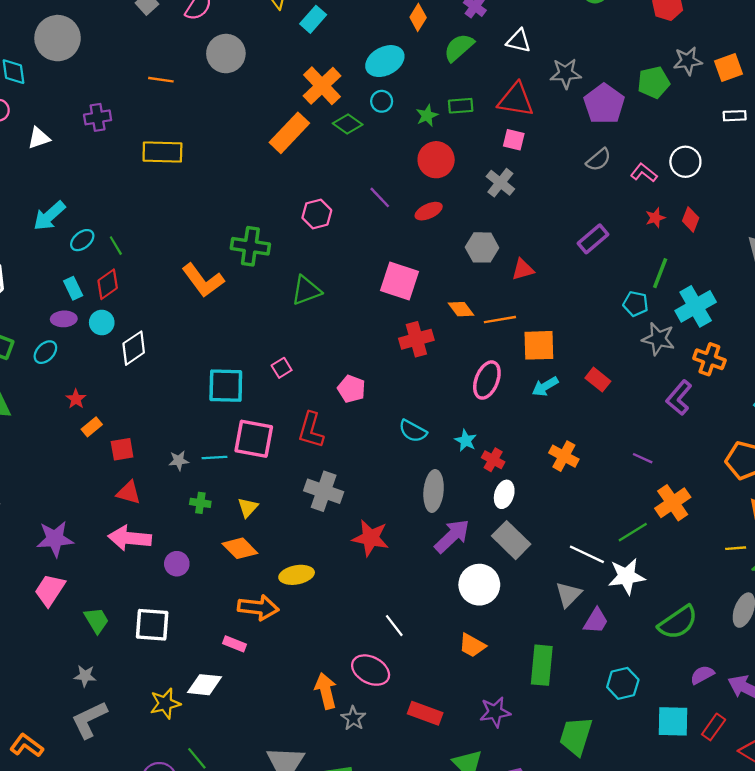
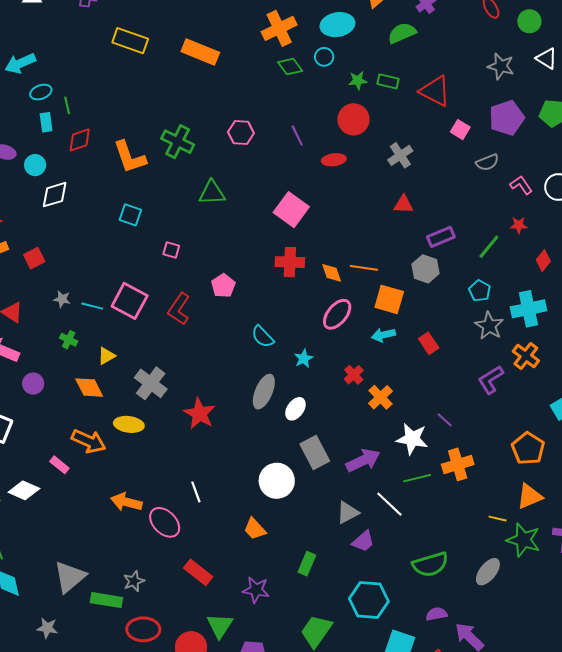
white triangle: (519, 41) -> (547, 58), moved
gray star: (566, 73) -> (501, 66), moved
orange rectangle: (289, 133) -> (200, 52), moved, turned 51
pink square: (514, 140) -> (460, 130), moved
red diamond: (691, 219) -> (543, 261), moved
purple rectangle: (593, 239) -> (441, 237), moved
gray hexagon: (482, 247) -> (426, 269), moved
red triangle: (523, 269) -> (404, 204), moved
green line: (660, 273) -> (489, 247), moved
red diamond: (108, 284) -> (80, 140), moved
cyan rectangle: (73, 288) -> (46, 122), moved
orange diamond: (461, 309) -> (332, 273), moved
pink square: (282, 368) -> (171, 250), turned 30
cyan square: (226, 386) -> (130, 215), moved, size x0.7
red square: (122, 449) -> (34, 258), moved, turned -35
red cross: (493, 460) -> (354, 375), moved
gray cross: (324, 491) -> (151, 383), moved
white ellipse: (504, 494) -> (295, 409), moved
purple arrow: (452, 536) -> (363, 460), moved
white line: (587, 554) -> (389, 504), moved
white star: (627, 576) -> (412, 439), moved
green rectangle: (542, 665) -> (307, 564), size x0.7
cyan hexagon: (623, 683) -> (369, 600), size x1.4
orange arrow: (326, 691) -> (126, 502), moved, turned -80
gray star: (353, 718) -> (134, 581), moved

